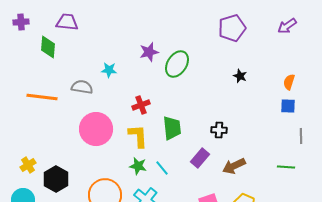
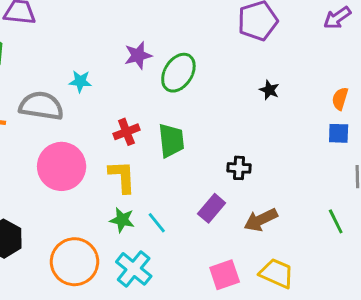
gray semicircle: (82, 87) -> (41, 106), size x1.4
green trapezoid: (172, 128) -> (171, 141), moved
green line: (286, 167) -> (336, 221), turned 60

